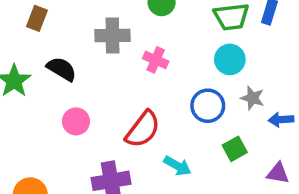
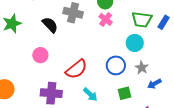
pink cross: (156, 60) -> (106, 19), moved
black semicircle: (62, 69) -> (50, 25), moved
blue arrow: (281, 120) -> (154, 84), turned -40

